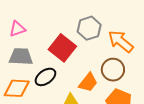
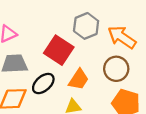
orange trapezoid: (88, 82) -> (79, 79), moved

